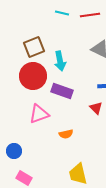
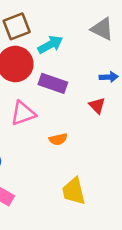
cyan arrow: (60, 61) -> (50, 45), turned -108

